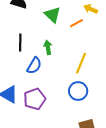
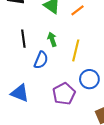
yellow line: (81, 63) -> (76, 50), moved
purple pentagon: (35, 99) -> (64, 94), moved

